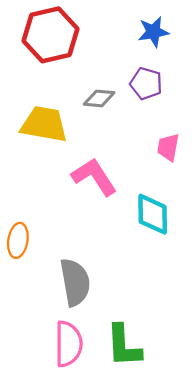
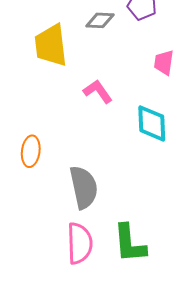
yellow trapezoid: (44, 124) -> (51, 45), turned -105
pink L-shape: (94, 177) -> (98, 91), size x0.7

